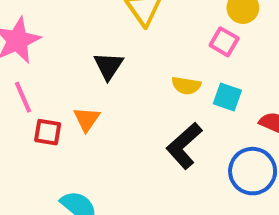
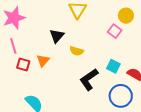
yellow semicircle: (186, 86) -> (77, 51), moved
cyan square: (227, 97) -> (113, 66), moved

